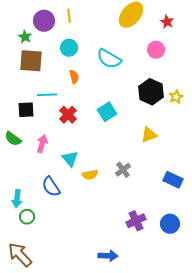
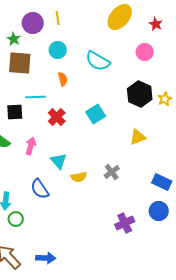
blue circle: (170, 224) -> (159, 211), moved
blue arrow: (108, 256) -> (46, 258), moved

